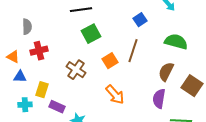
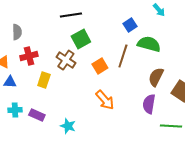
green semicircle: (176, 42) -> (149, 44), moved
brown cross: (76, 70) -> (66, 60), moved
yellow rectangle: (42, 90) -> (44, 80), moved
purple rectangle: (57, 107) -> (37, 115), moved

